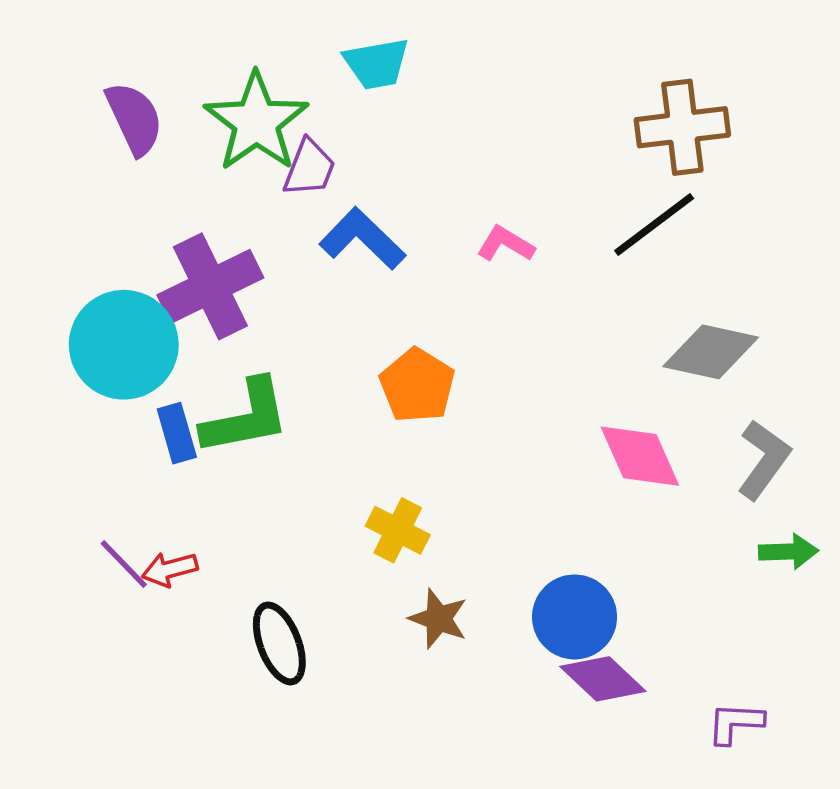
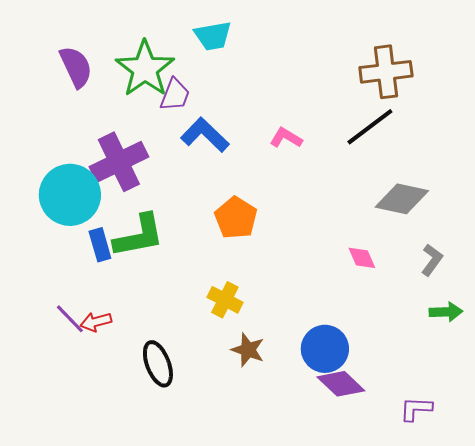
pink diamond: (640, 456) -> (362, 258), size x0.6
gray L-shape: (764, 460) -> (432, 260), size x0.7

